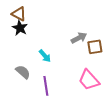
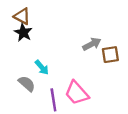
cyan arrow: (45, 56) -> (42, 67), moved
pink trapezoid: (89, 80) -> (77, 93), moved

